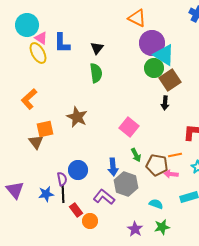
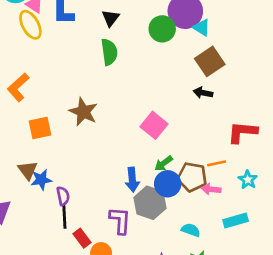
cyan triangle: (164, 55) -> (202, 28), size x0.6
green circle: (154, 68) -> (162, 29), moved
black arrow: (165, 103) -> (203, 93), turned 96
brown triangle: (36, 142) -> (28, 170), moved
green arrow: (136, 155) -> (164, 163), turned 80
blue circle: (78, 170) -> (168, 184), moved
blue star: (46, 194) -> (41, 180), moved
purple L-shape: (104, 197) -> (120, 220), turned 55

